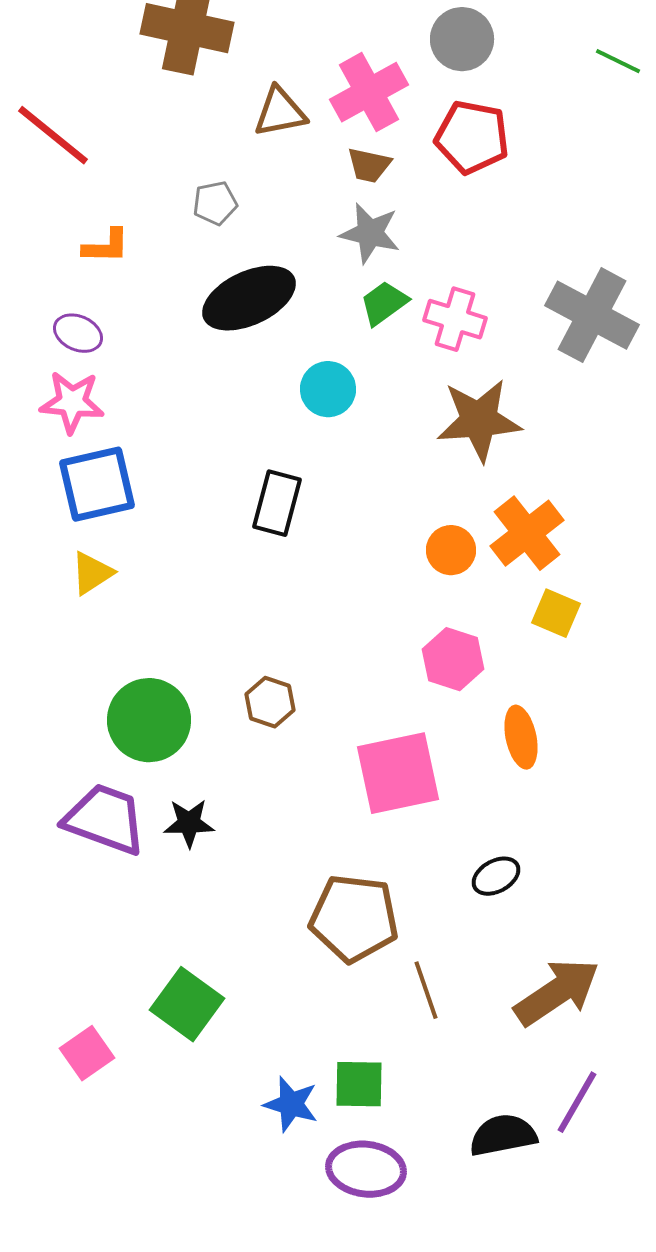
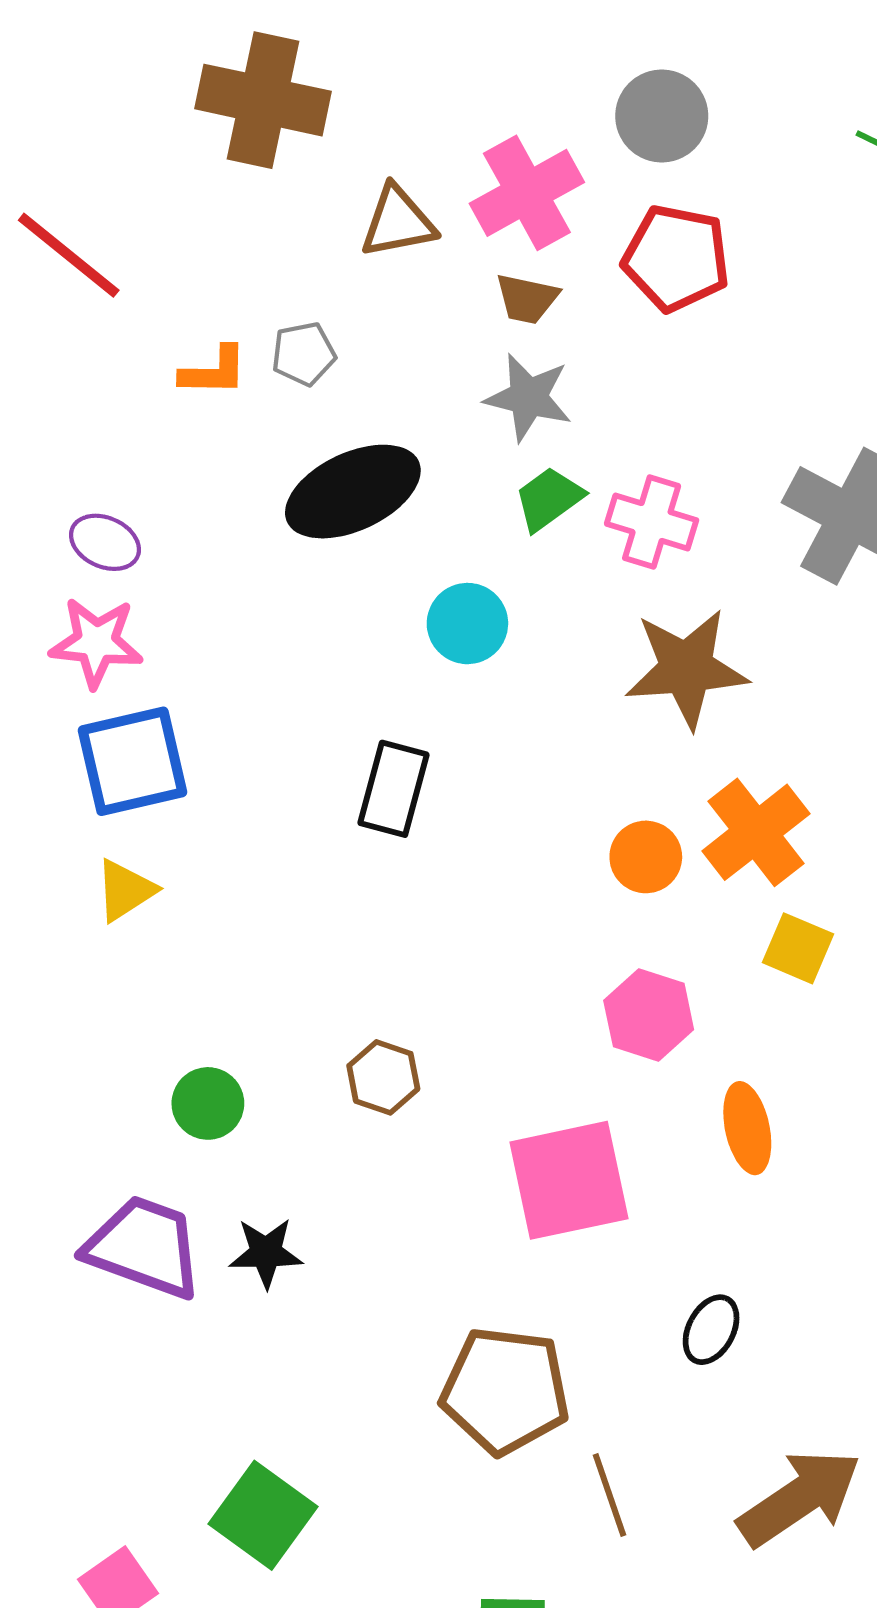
orange L-shape: (106, 246) -> (214, 371), moved
green circle: (149, 720) -> (208, 1103), size x0.6
black ellipse: (496, 876) -> (711, 1330), turned -33

